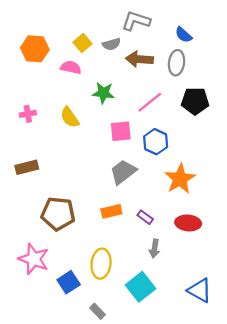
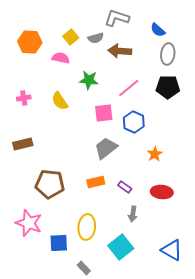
gray ellipse: (177, 63) -> (168, 54), moved
orange star: (180, 179) -> (155, 154), size x0.6
blue square: (69, 282) -> (59, 243), turned 30

